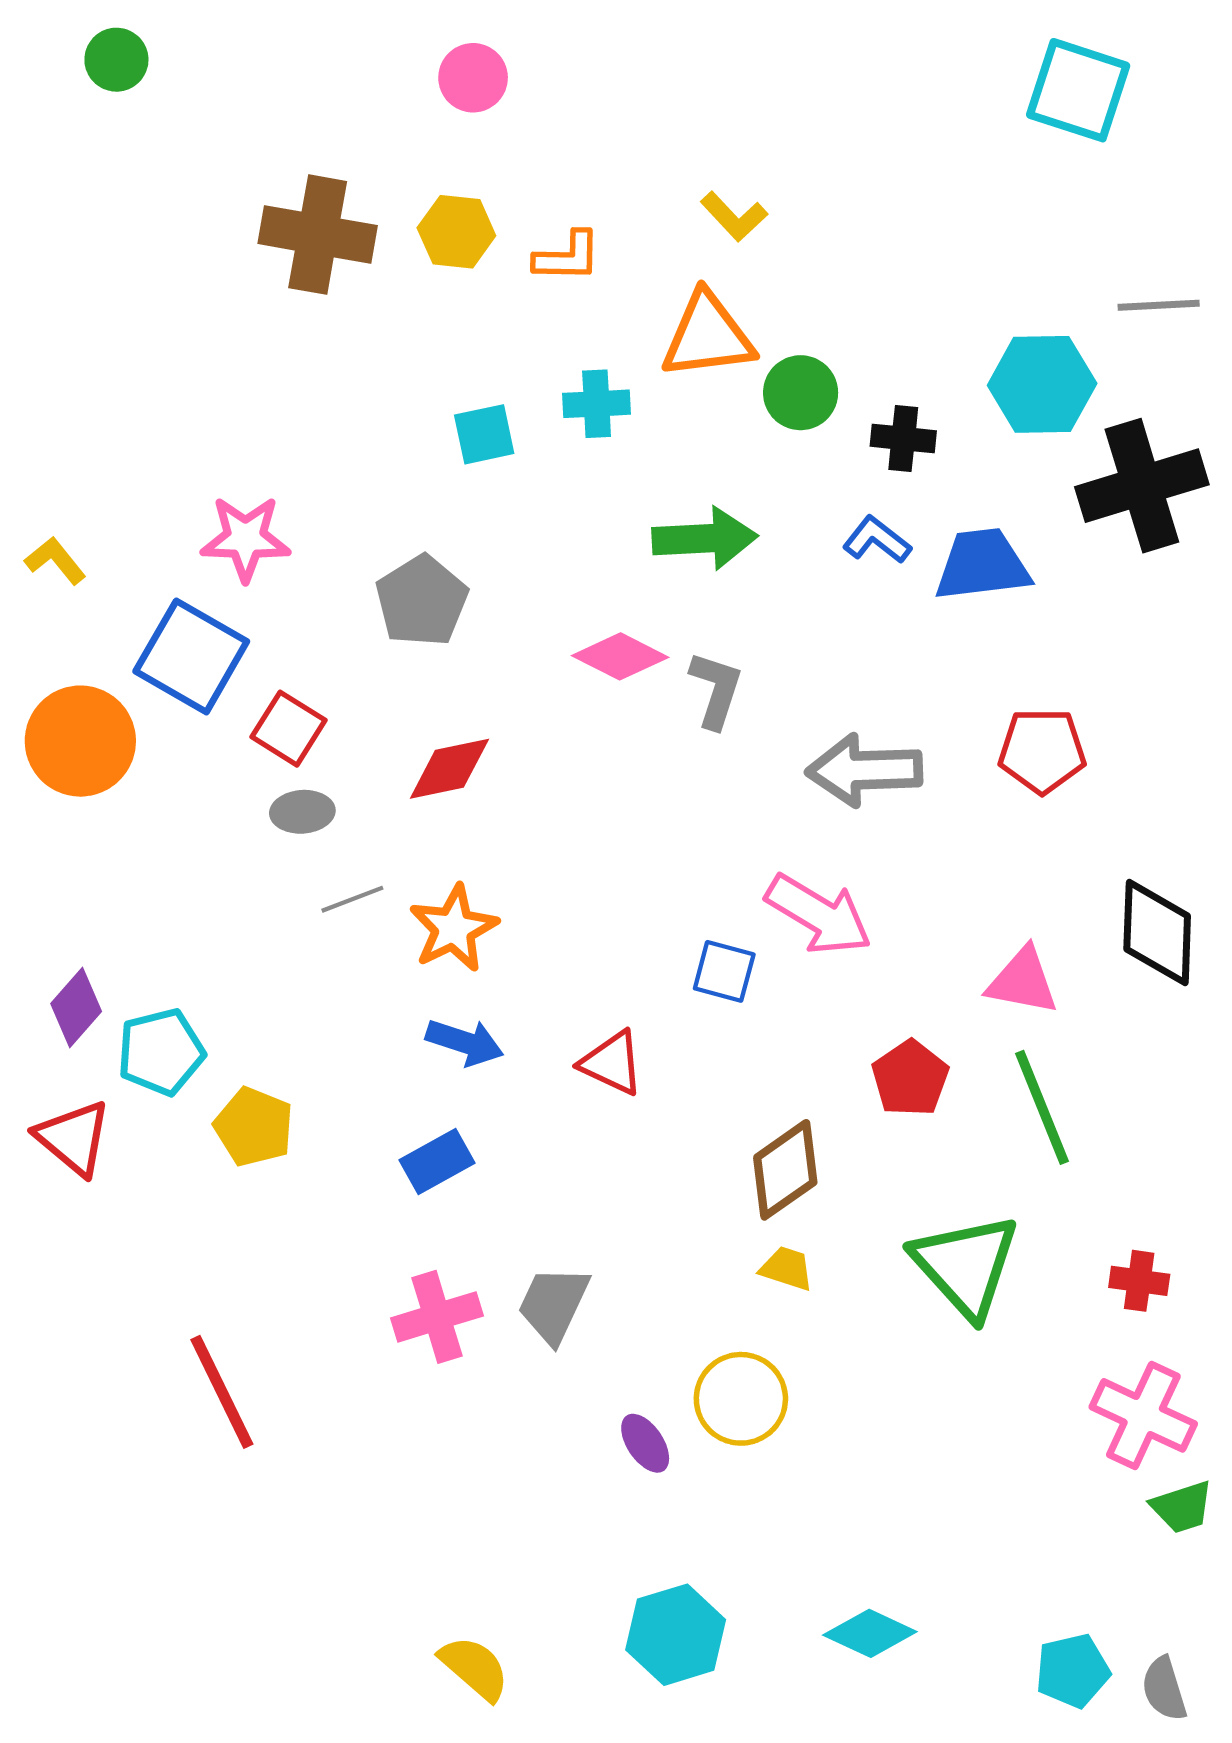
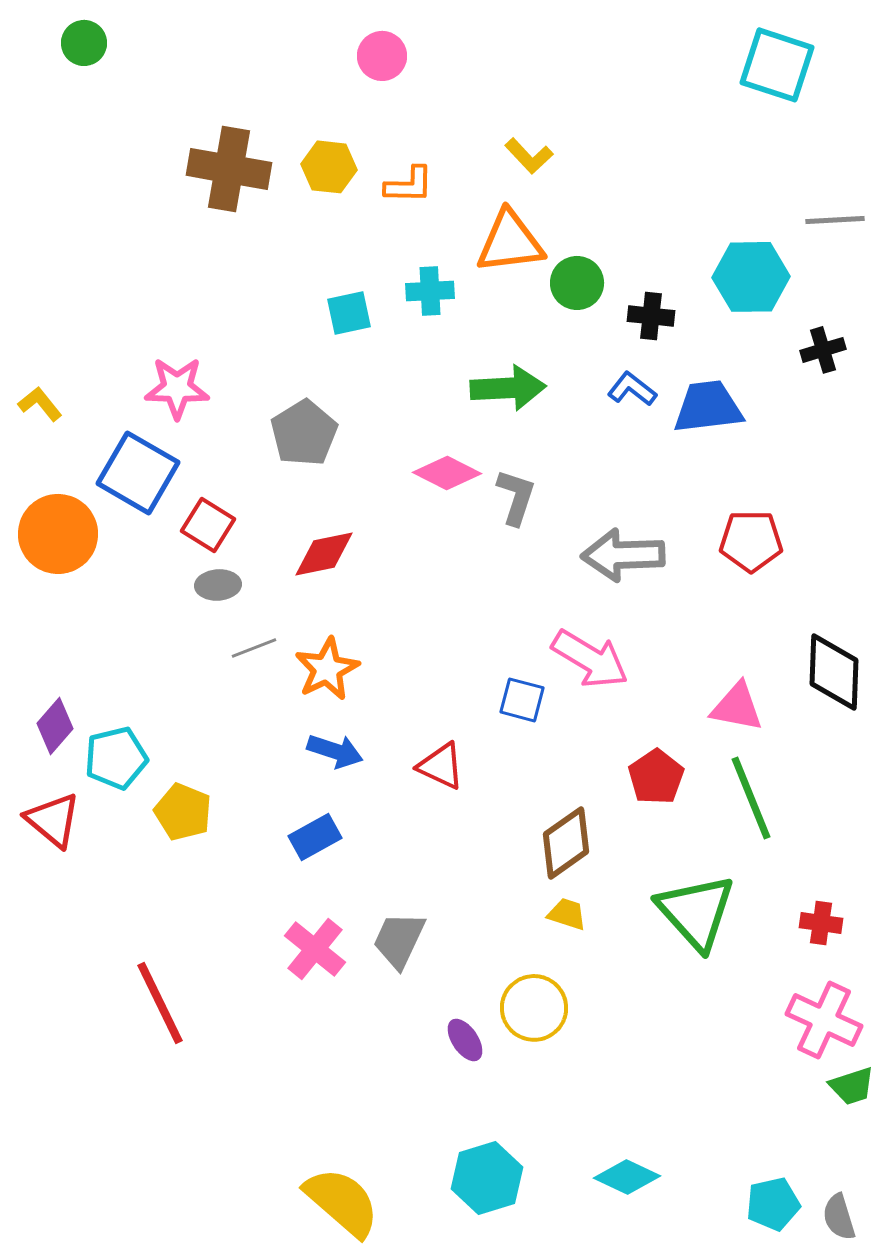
pink circle: (473, 78) -> (382, 56), moved
black cross: (1142, 486) -> (823, 350), size x0.5
pink cross: (437, 1317) -> (315, 949), turned -34
yellow semicircle: (474, 1668) -> (342, 1202), size x1.5

